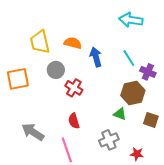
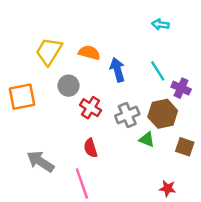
cyan arrow: (131, 20) -> (160, 24), size x0.6
yellow trapezoid: (40, 42) -> (49, 51), turned 45
gray cross: (109, 140) -> (127, 115), moved

